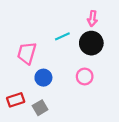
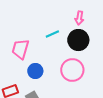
pink circle: (85, 76) -> (72, 70), size x1.5

